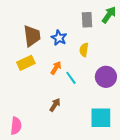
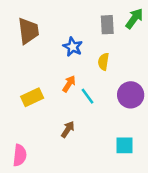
brown trapezoid: (32, 36) -> (28, 31), moved
yellow rectangle: (26, 63) -> (32, 97), moved
cyan square: (101, 118) -> (124, 145), size x0.7

